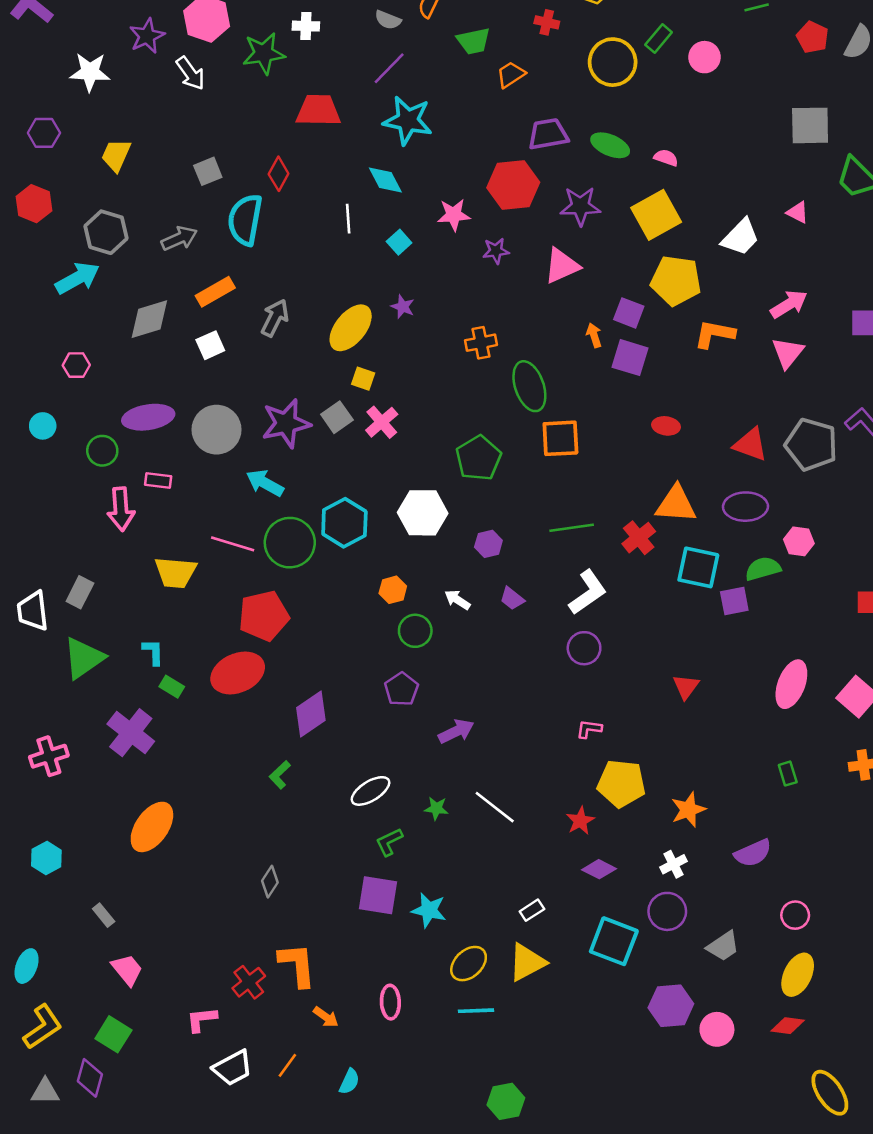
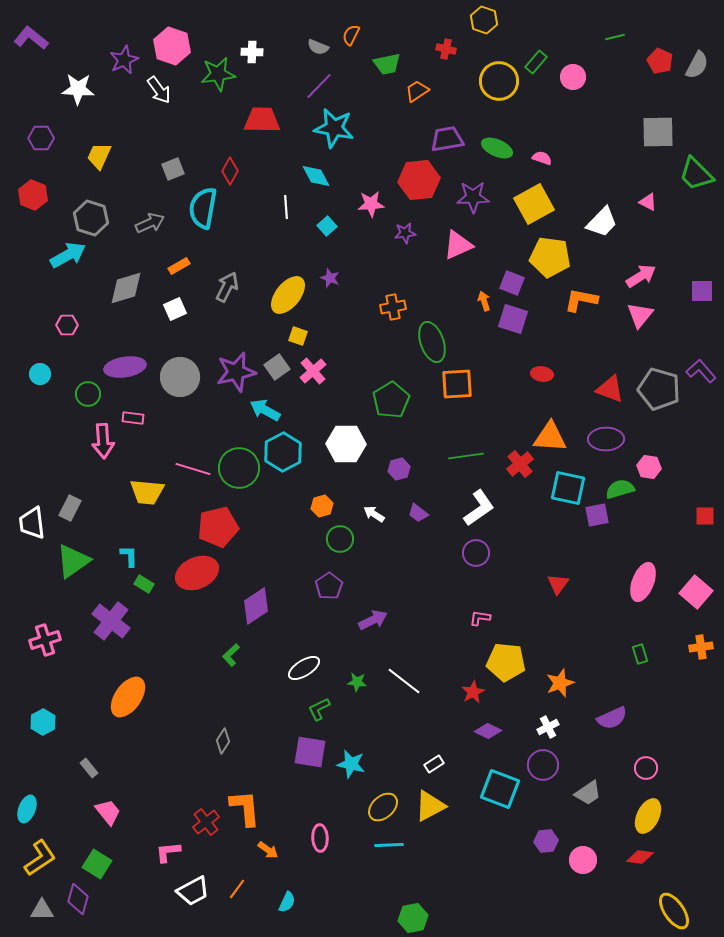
orange rectangle: (215, 292) -> (179, 266), size x0.7
cyan arrow: (265, 483) -> (265, 410), moved
purple hexagon: (671, 1006) -> (546, 841), size x0.7

